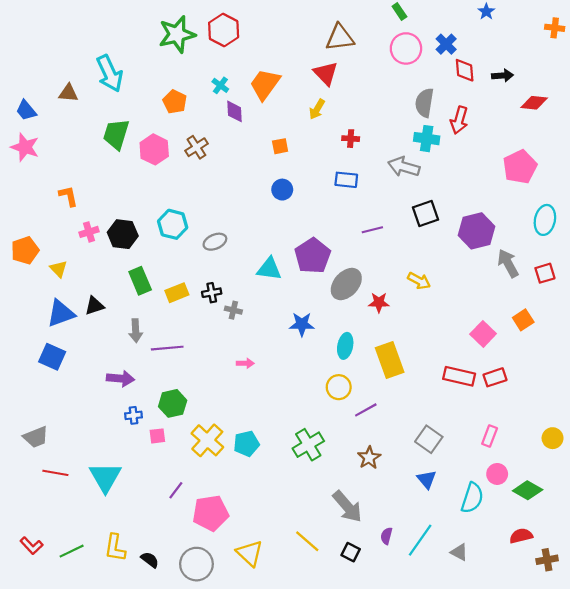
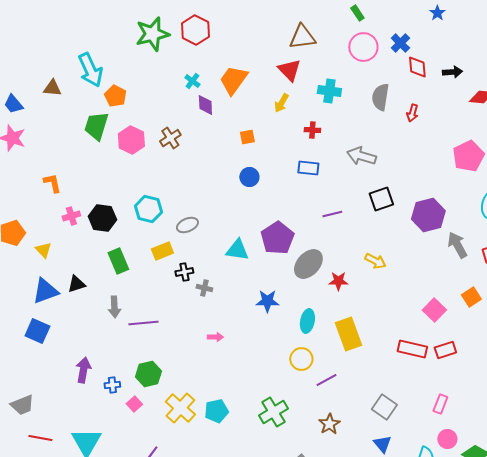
orange pentagon: (175, 102) -> (115, 96), moved
red arrow: (459, 120) -> (412, 113), size x0.7
cyan cross: (427, 139) -> (329, 91), moved
yellow rectangle: (177, 293) -> (162, 251), moved
purple arrow: (120, 378) -> (83, 370), moved, turned -85
pink square: (157, 436) -> (134, 404), turned -35

